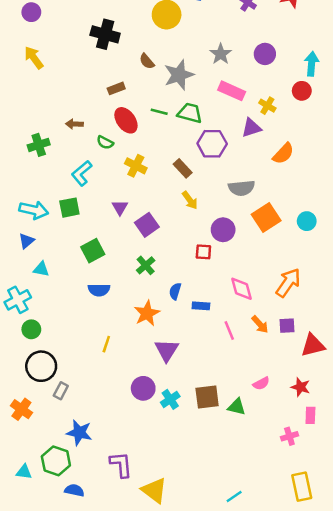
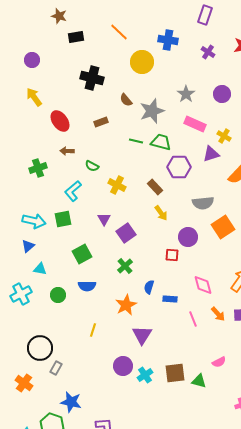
red ellipse: (126, 120) -> (60, 121), moved
green circle: (31, 329) -> (58, 295), moved

